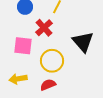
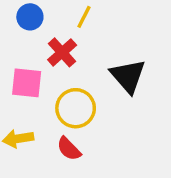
red semicircle: (48, 85) -> (69, 149), turned -112

